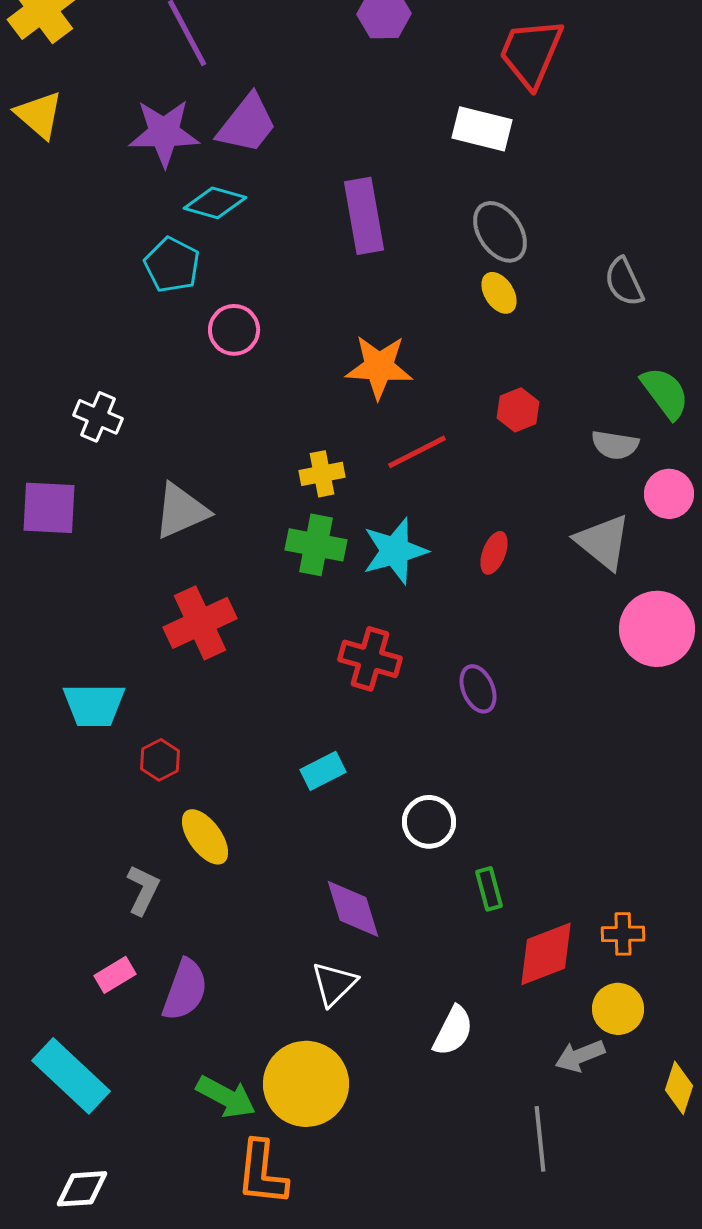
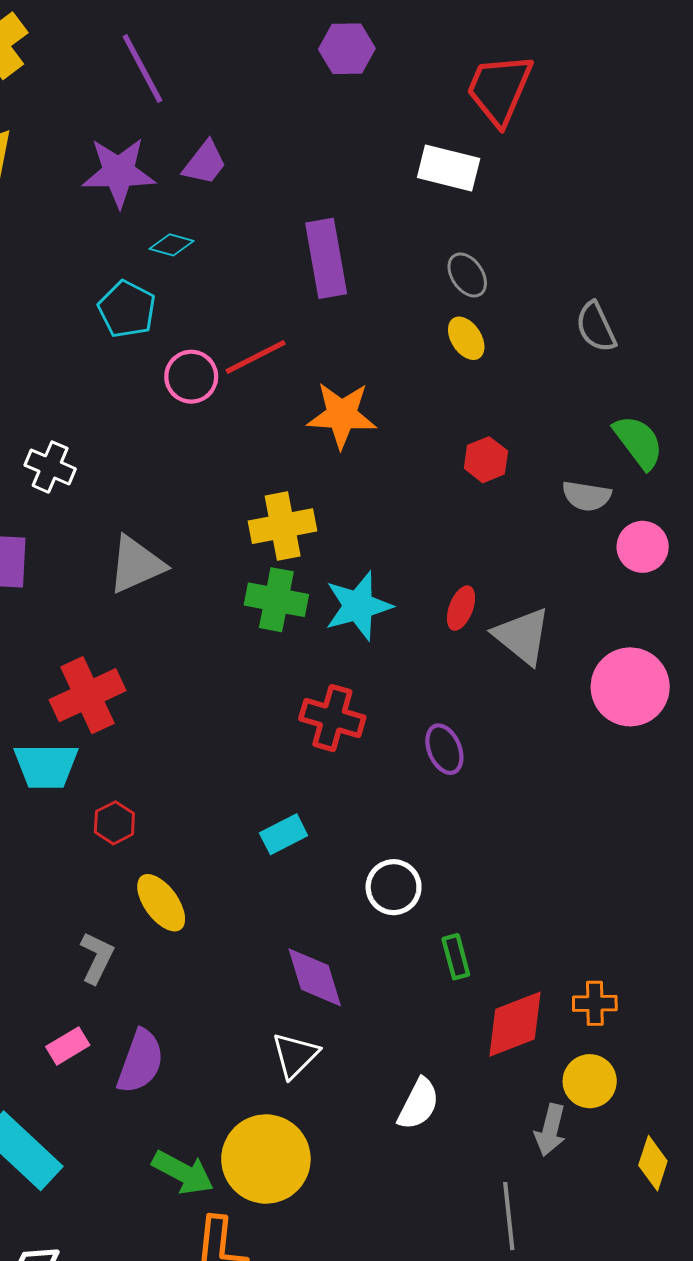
purple trapezoid: (247, 124) -> (205, 163), size x0.7
cyan diamond: (215, 203) -> (172, 245), size x0.7
gray ellipse: (500, 232) -> (467, 275), size x0.7
red line: (417, 452) -> (256, 357), moved
yellow cross: (322, 474) -> (283, 526), size x1.4
gray triangle: (603, 542) -> (522, 636), moved
red cross: (200, 623) -> (87, 695), moved
gray arrow: (580, 1056) -> (550, 1130), turned -54

